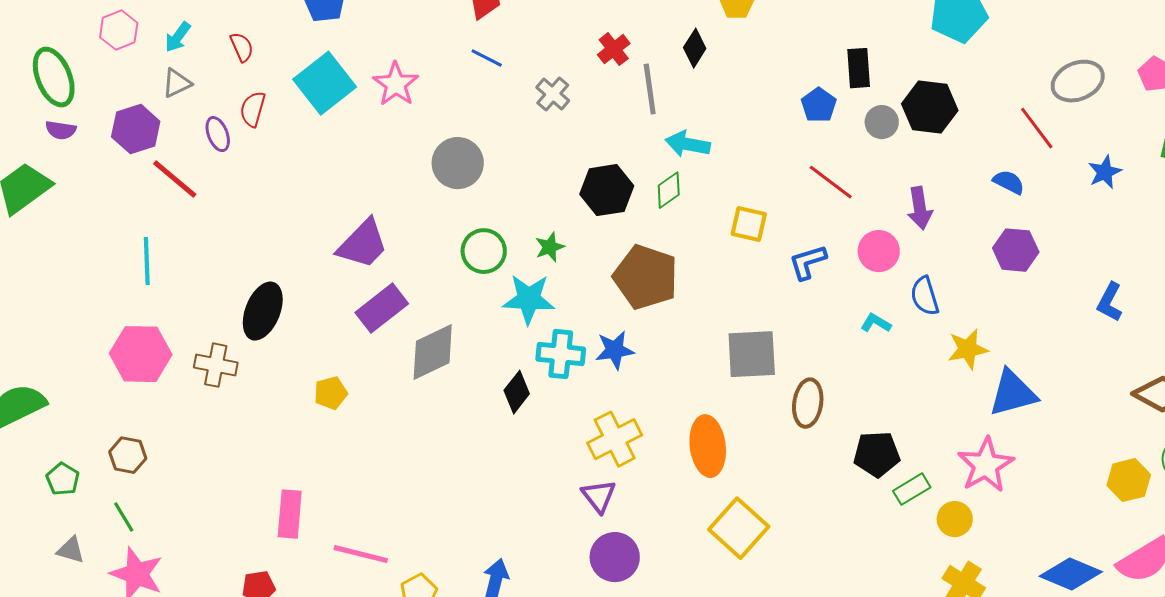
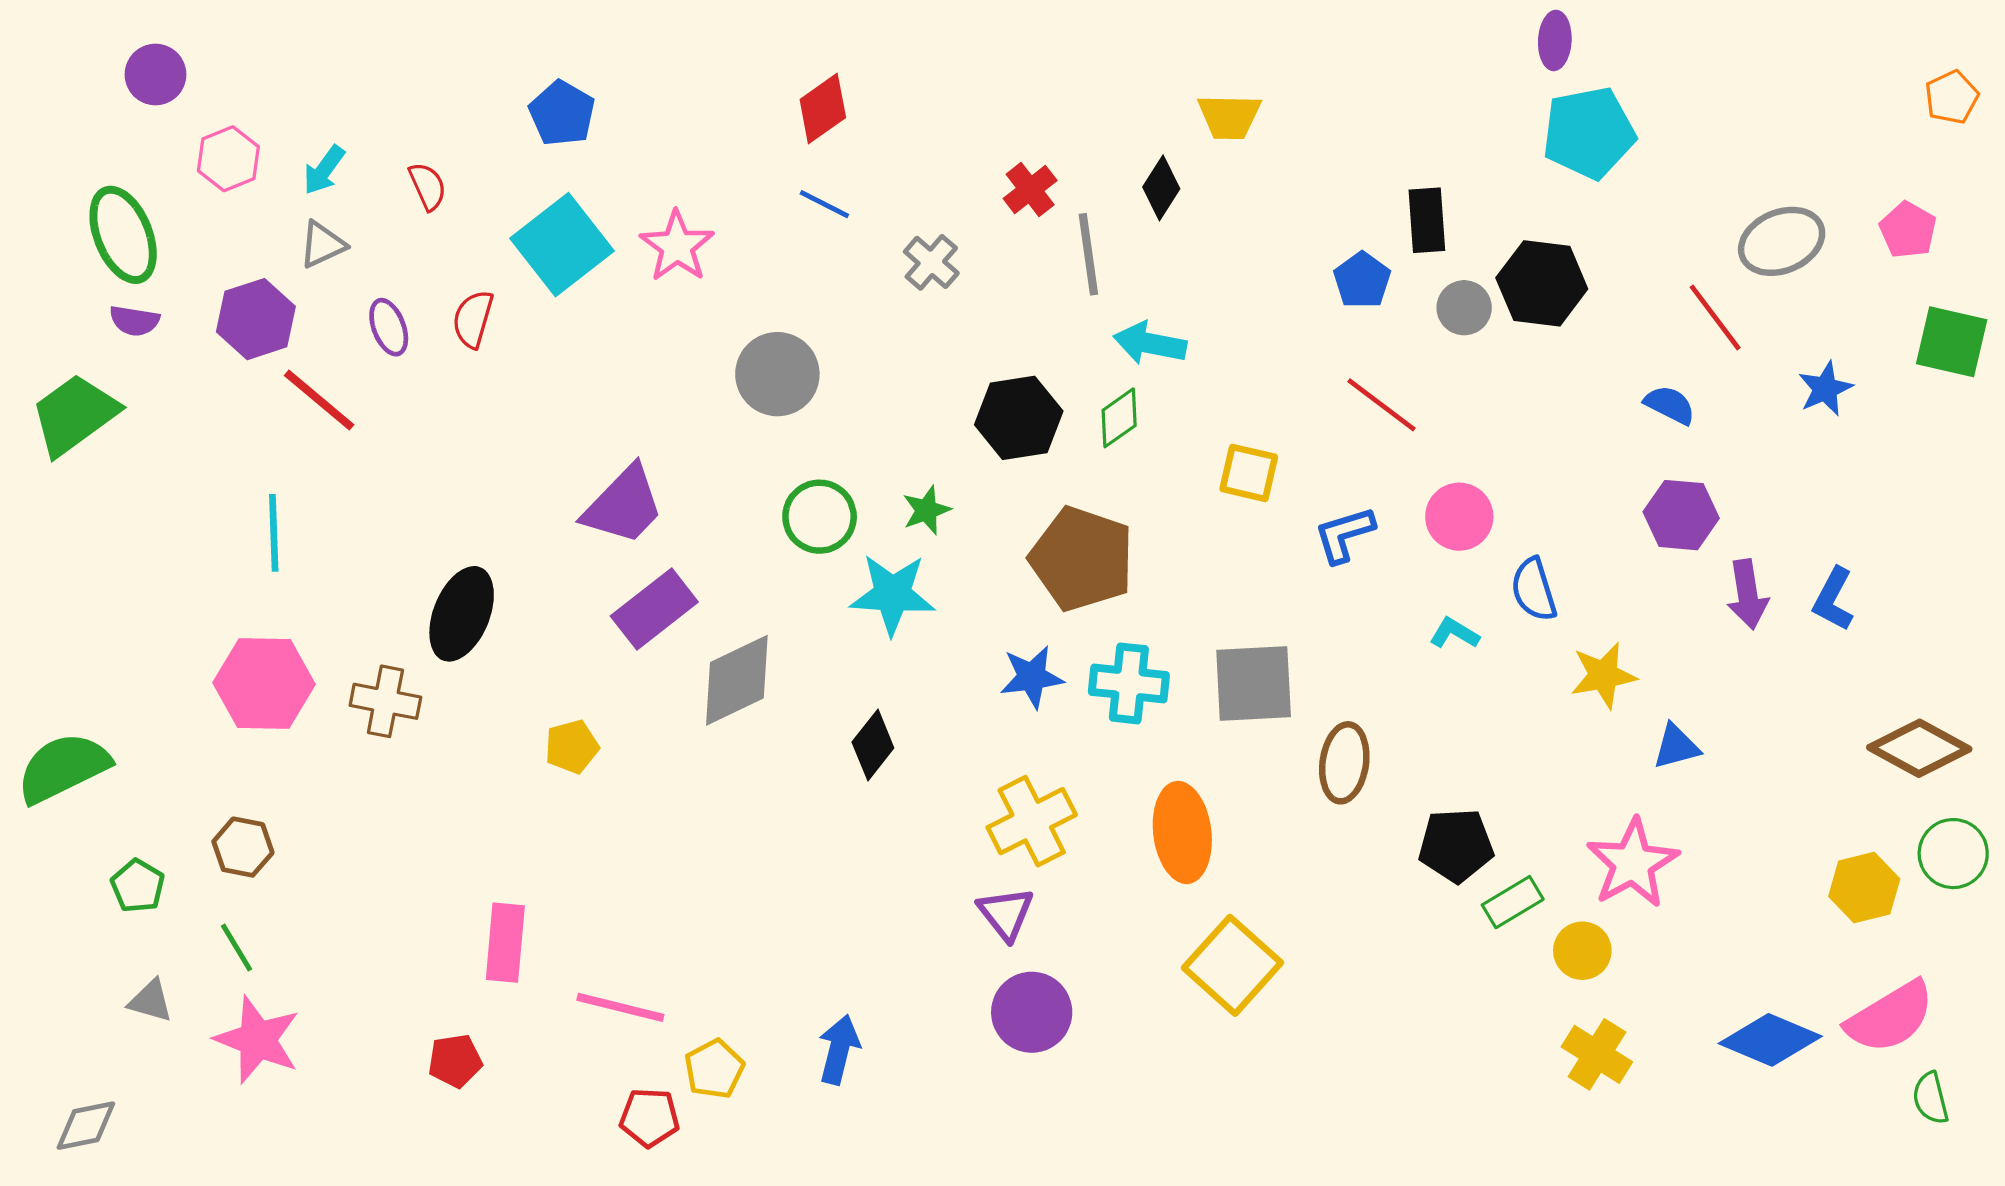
red semicircle: (253, 109) -> (473, 319), moved
purple arrow: (920, 208) -> (1748, 594), moved
cyan cross: (561, 354) -> (1129, 683), moved
blue triangle: (1013, 393) -> (1676, 747), size x0.6

